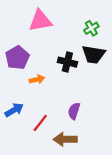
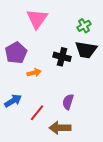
pink triangle: (40, 21) -> (37, 19), turned -45

